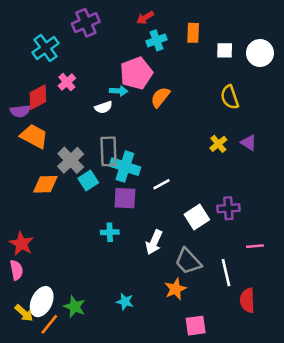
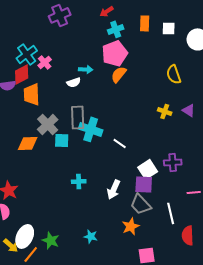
cyan cross: (45, 48) -> (27, 54), moved
white square: (225, 50) -> (169, 28), moved
pink pentagon: (136, 73) -> (115, 53), moved
orange trapezoid: (34, 136) -> (32, 94), moved, turned -120
yellow cross: (218, 144) -> (165, 111), turned -32
cyan square: (88, 180) -> (62, 140), turned 35
white line: (162, 184) -> (120, 143), turned 64
purple square: (125, 198) -> (144, 184), moved

